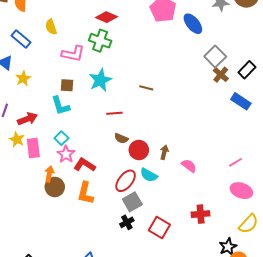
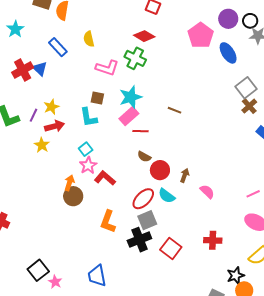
yellow star: (23, 78) -> (51, 107), moved
pink rectangle: (33, 148) -> (129, 116), moved, turned 48
orange L-shape: (85, 193) -> (108, 222), moved
black cross: (127, 222) -> (139, 240), size x1.6

